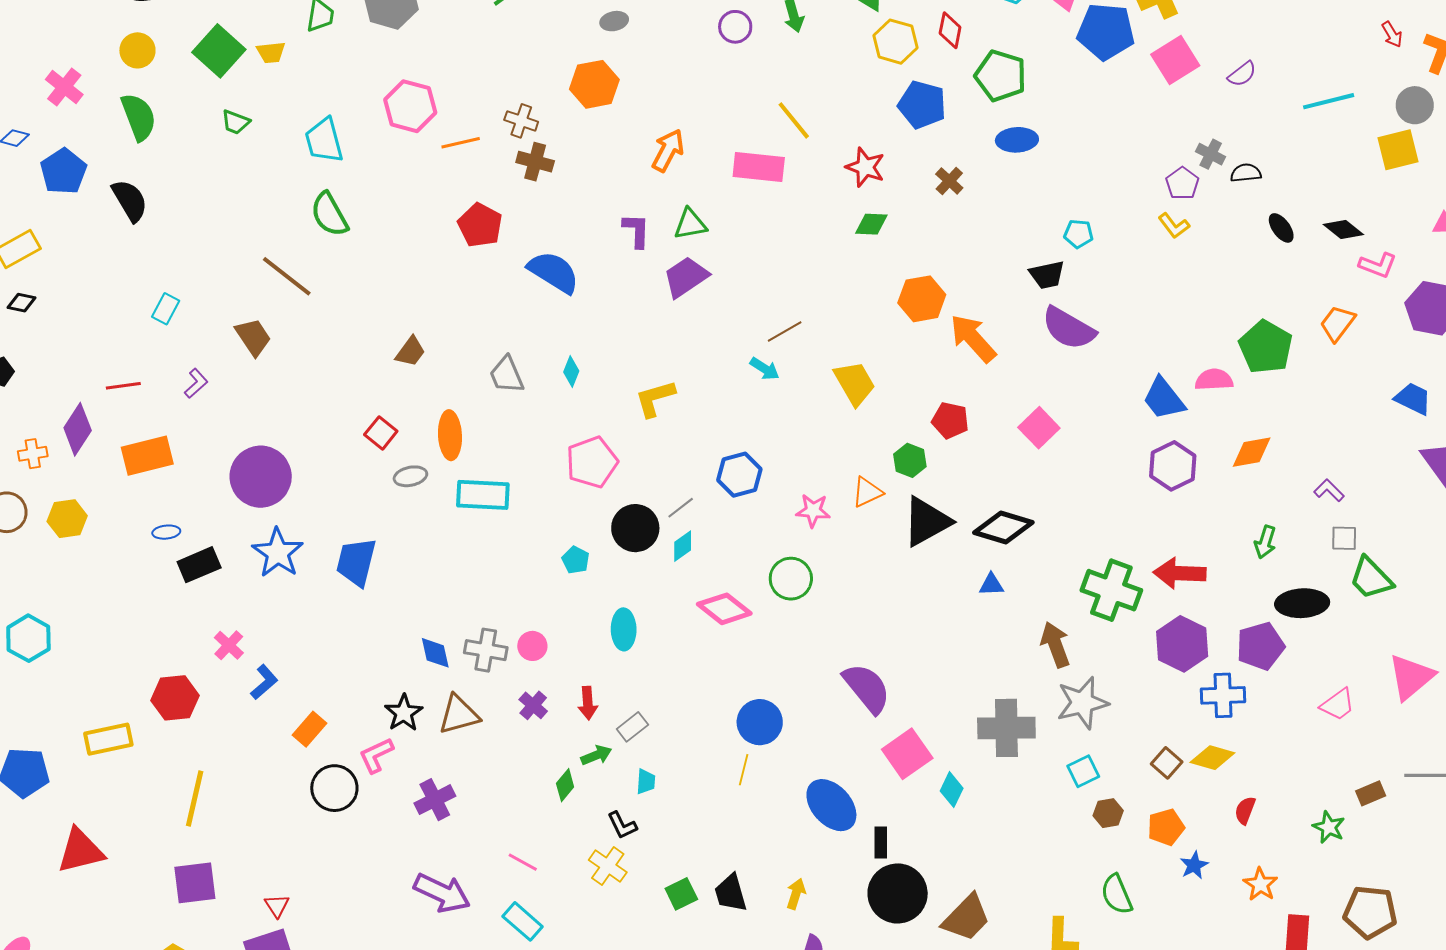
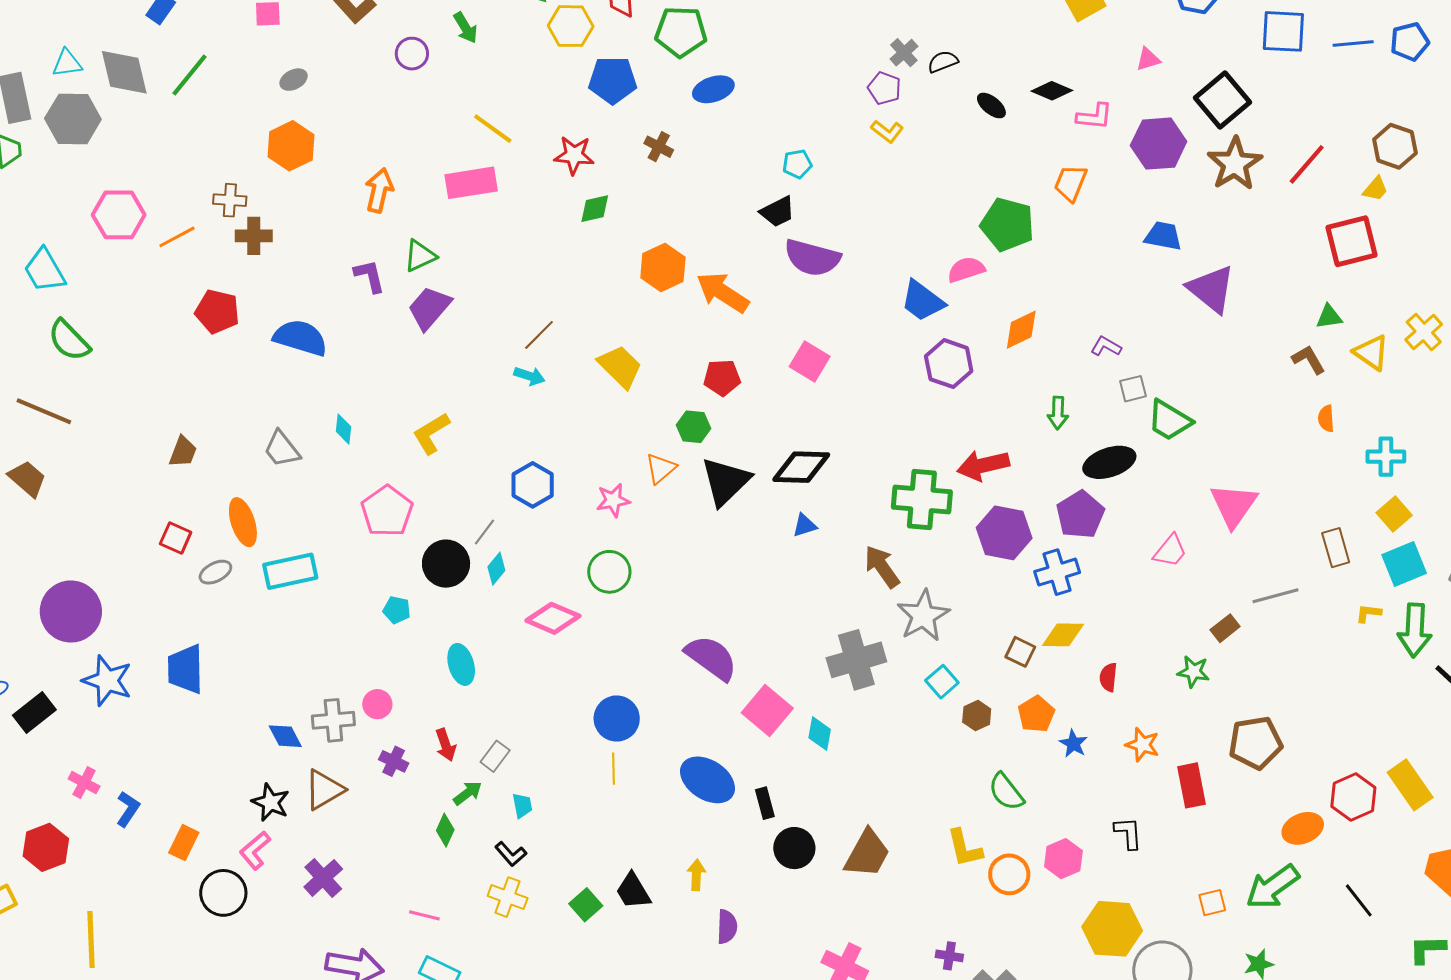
gray cross: (1211, 154) -> (904, 53), turned 36
black circle: (898, 893) -> (794, 848), size x0.7

